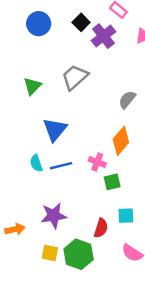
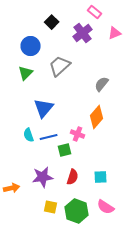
black square: (81, 22) -> (52, 22), moved
blue circle: (39, 24) -> (31, 46), moved
green square: (112, 182) -> (65, 150), moved
red semicircle: (101, 228) -> (73, 177), moved
yellow square: (50, 253) -> (51, 207), moved
green hexagon: (79, 254) -> (77, 211), moved

